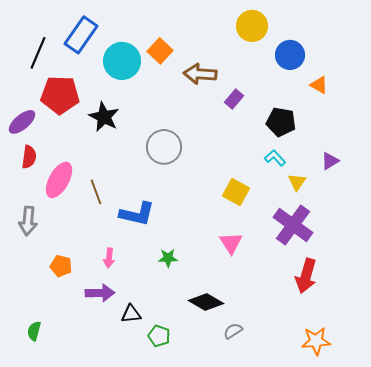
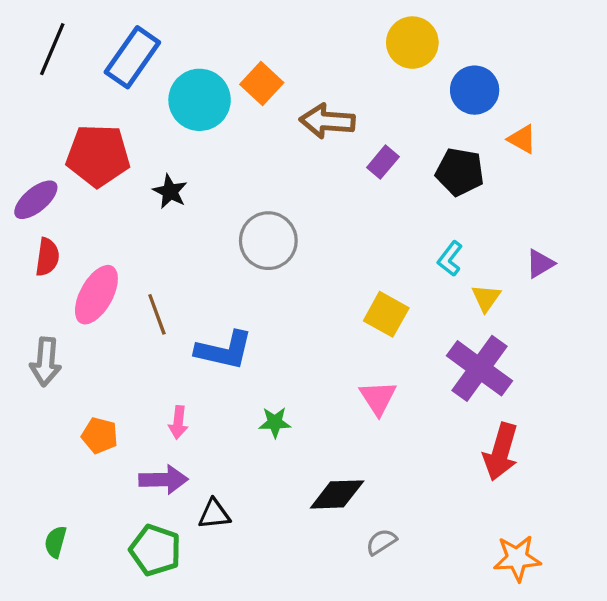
black line: (38, 53) -> (52, 49), moved
black star: (104, 117) -> (170, 192), size x0.7
black pentagon: (281, 122) -> (460, 172), moved
cyan L-shape: (275, 158) -> (450, 259), turned -100
black diamond: (206, 302) -> (337, 494), turned -32
green pentagon: (159, 336) -> (155, 550), moved, size x1.4

